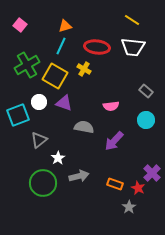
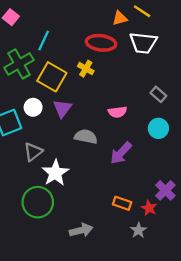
orange triangle: (65, 26) -> (120, 18), moved
cyan line: (61, 46) -> (44, 41), moved
purple triangle: (64, 103) -> (62, 108), turned 48
white star: (58, 158) -> (55, 173), size x1.6
gray arrow: (79, 176) -> (81, 230), moved

